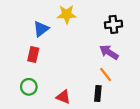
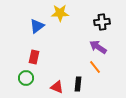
red rectangle: (33, 54) -> (34, 57), moved
black rectangle: (98, 93) -> (78, 84), moved

